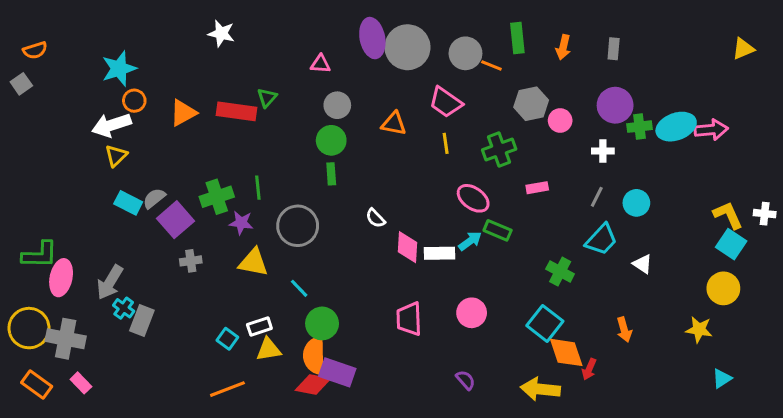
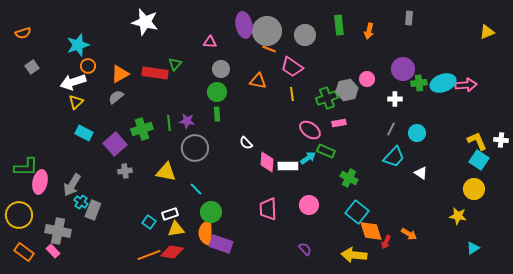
white star: (221, 33) -> (145, 22), size x1.5
gray rectangle: (614, 49) -> (409, 18), moved
orange line: (491, 66) -> (269, 49), moved
gray square: (21, 84) -> (32, 67), moved
gray hexagon: (531, 104) -> (347, 90), moved
pink rectangle: (537, 188) -> (339, 123), moved
gray semicircle: (154, 198) -> (116, 97), moved
purple star: (241, 223) -> (187, 121), moved
green cross: (560, 272) -> (349, 178), moved
orange arrow: (624, 330) -> (409, 234), moved, turned -42
gray cross: (66, 339) -> (58, 231), moved
red diamond: (313, 385) -> (172, 252), moved

